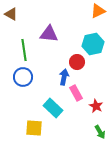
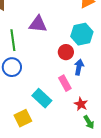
blue arrow: (64, 77) -> (79, 67), moved
red star: (96, 106) -> (81, 104), moved
yellow square: (34, 128) -> (23, 118), turned -30

